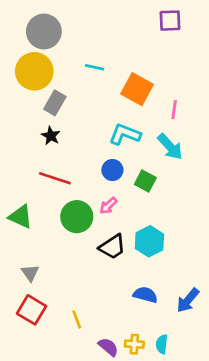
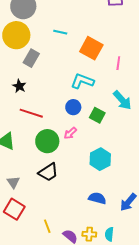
black star: (51, 136) -> (19, 86), moved
cyan arrow: (170, 147) -> (122, 100), moved
black trapezoid: (112, 247) -> (48, 172), moved
yellow line: (77, 319) -> (47, 226), moved

